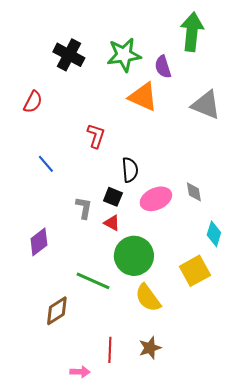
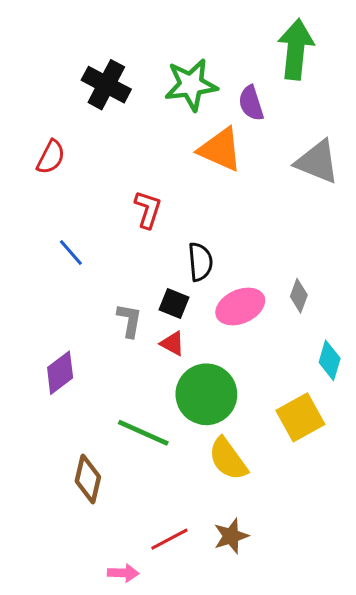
gray diamond: (194, 192) -> (299, 296), turned 30
brown diamond: (57, 311) -> (88, 479), turned -44
red line: (110, 350) -> (169, 539), turned 60

